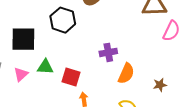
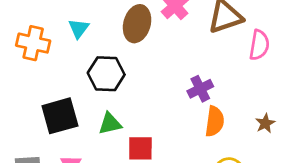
purple cross: (108, 52) -> (200, 89), moved
green triangle: (45, 67) -> (110, 124), moved

